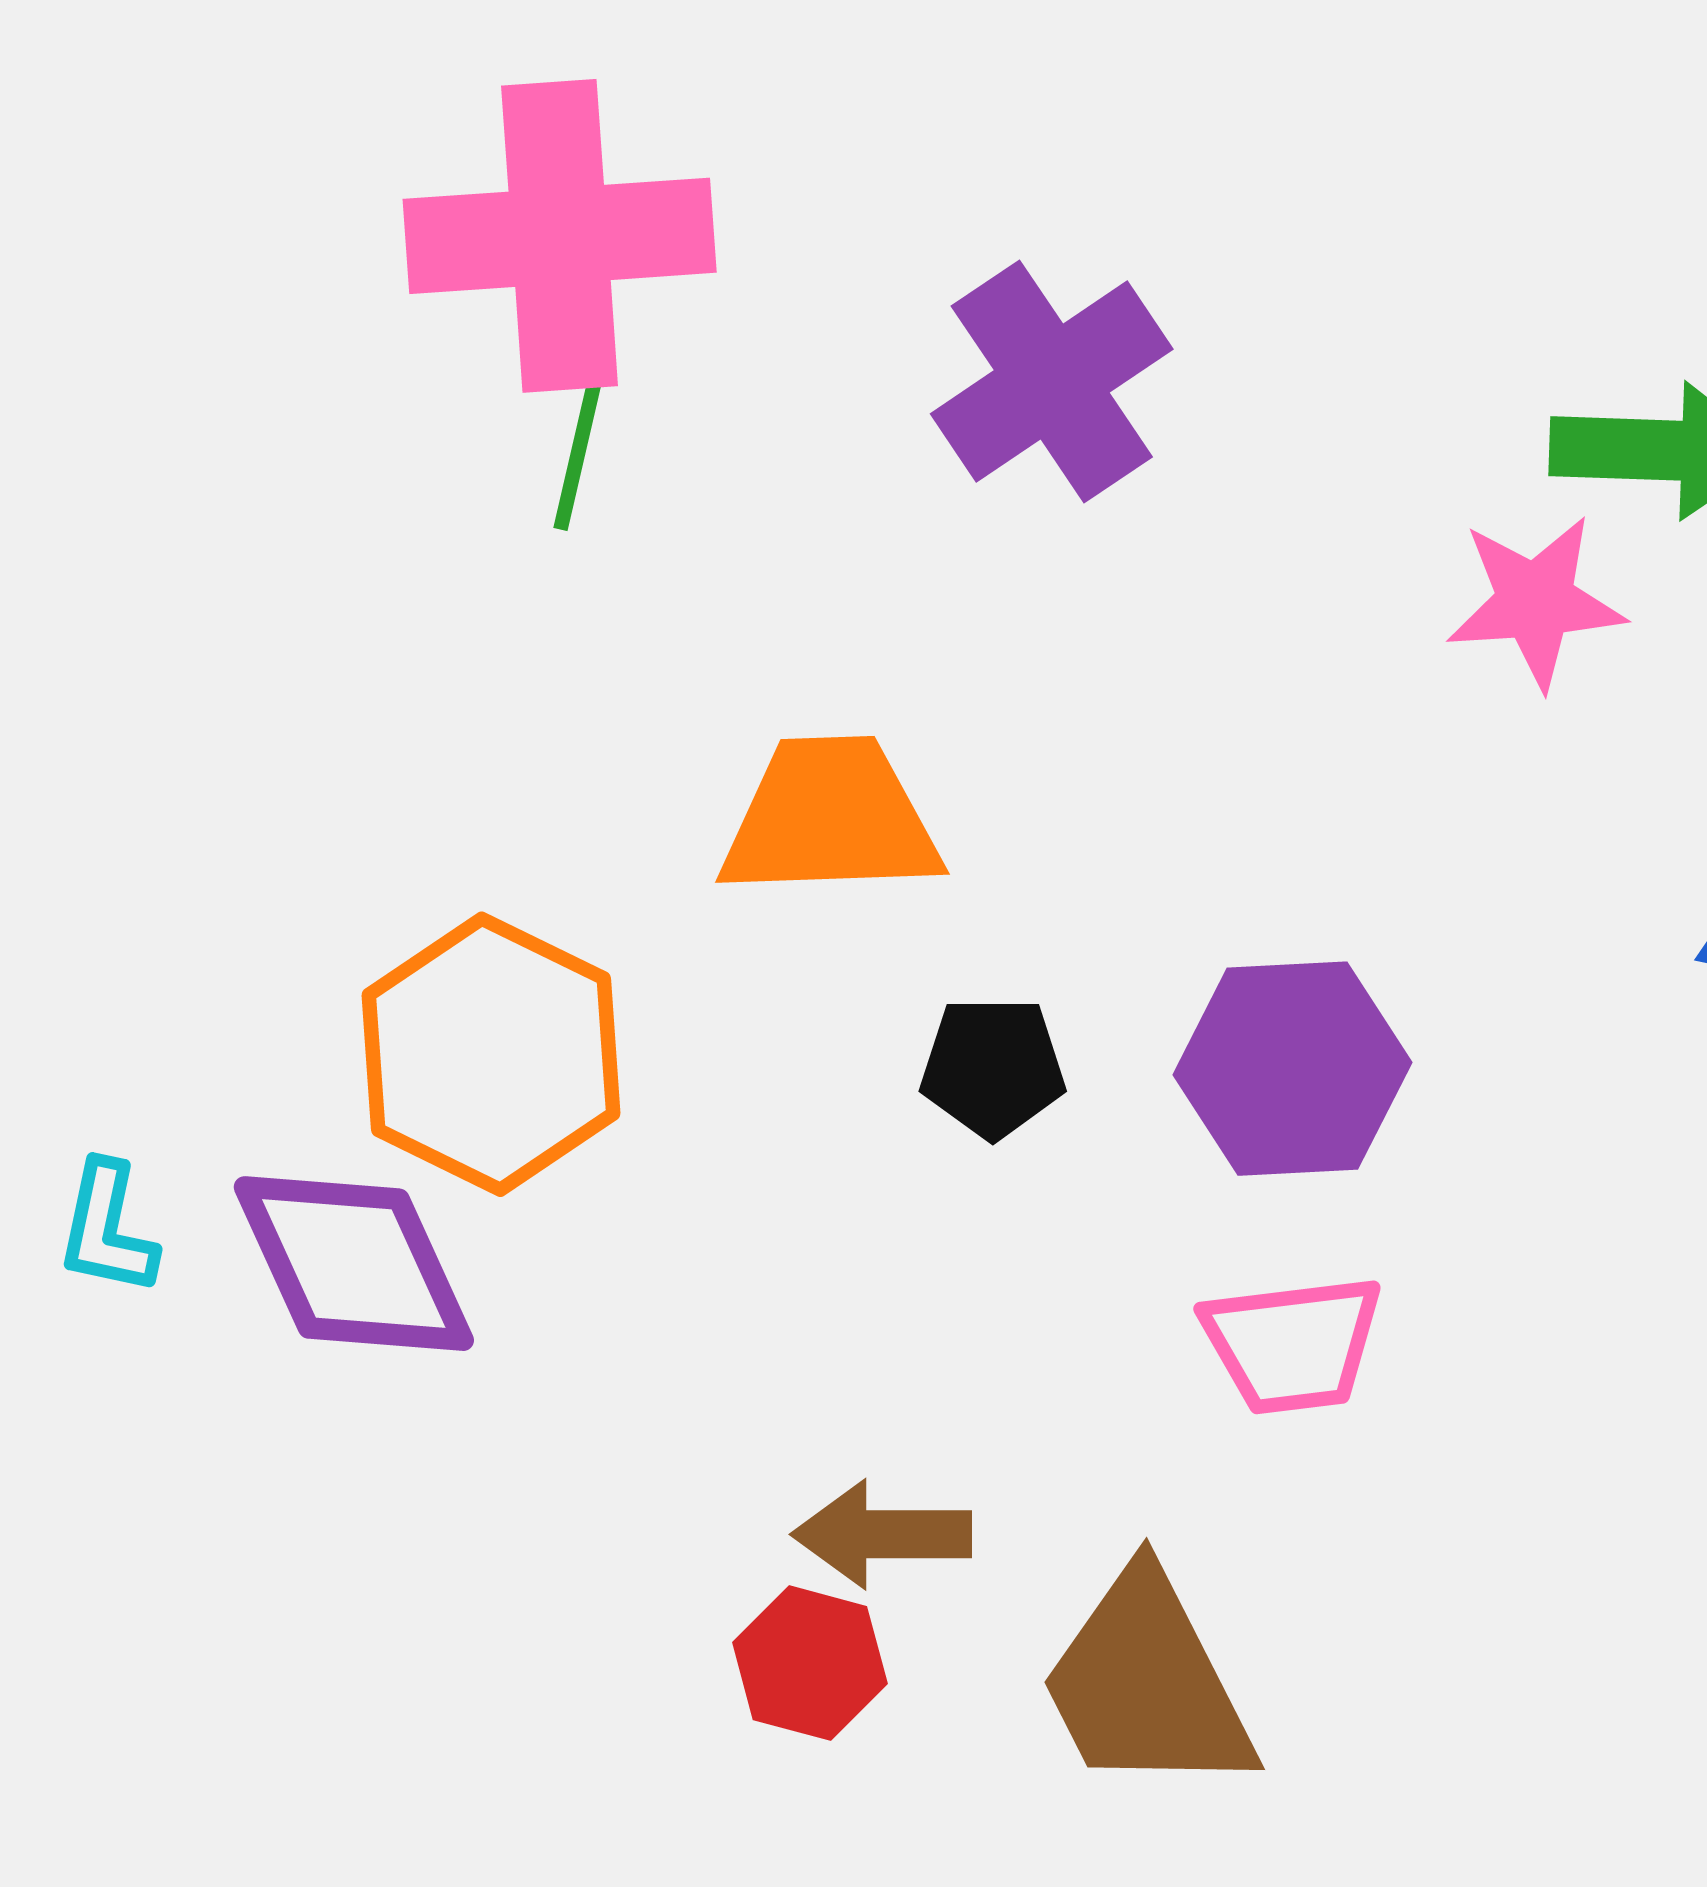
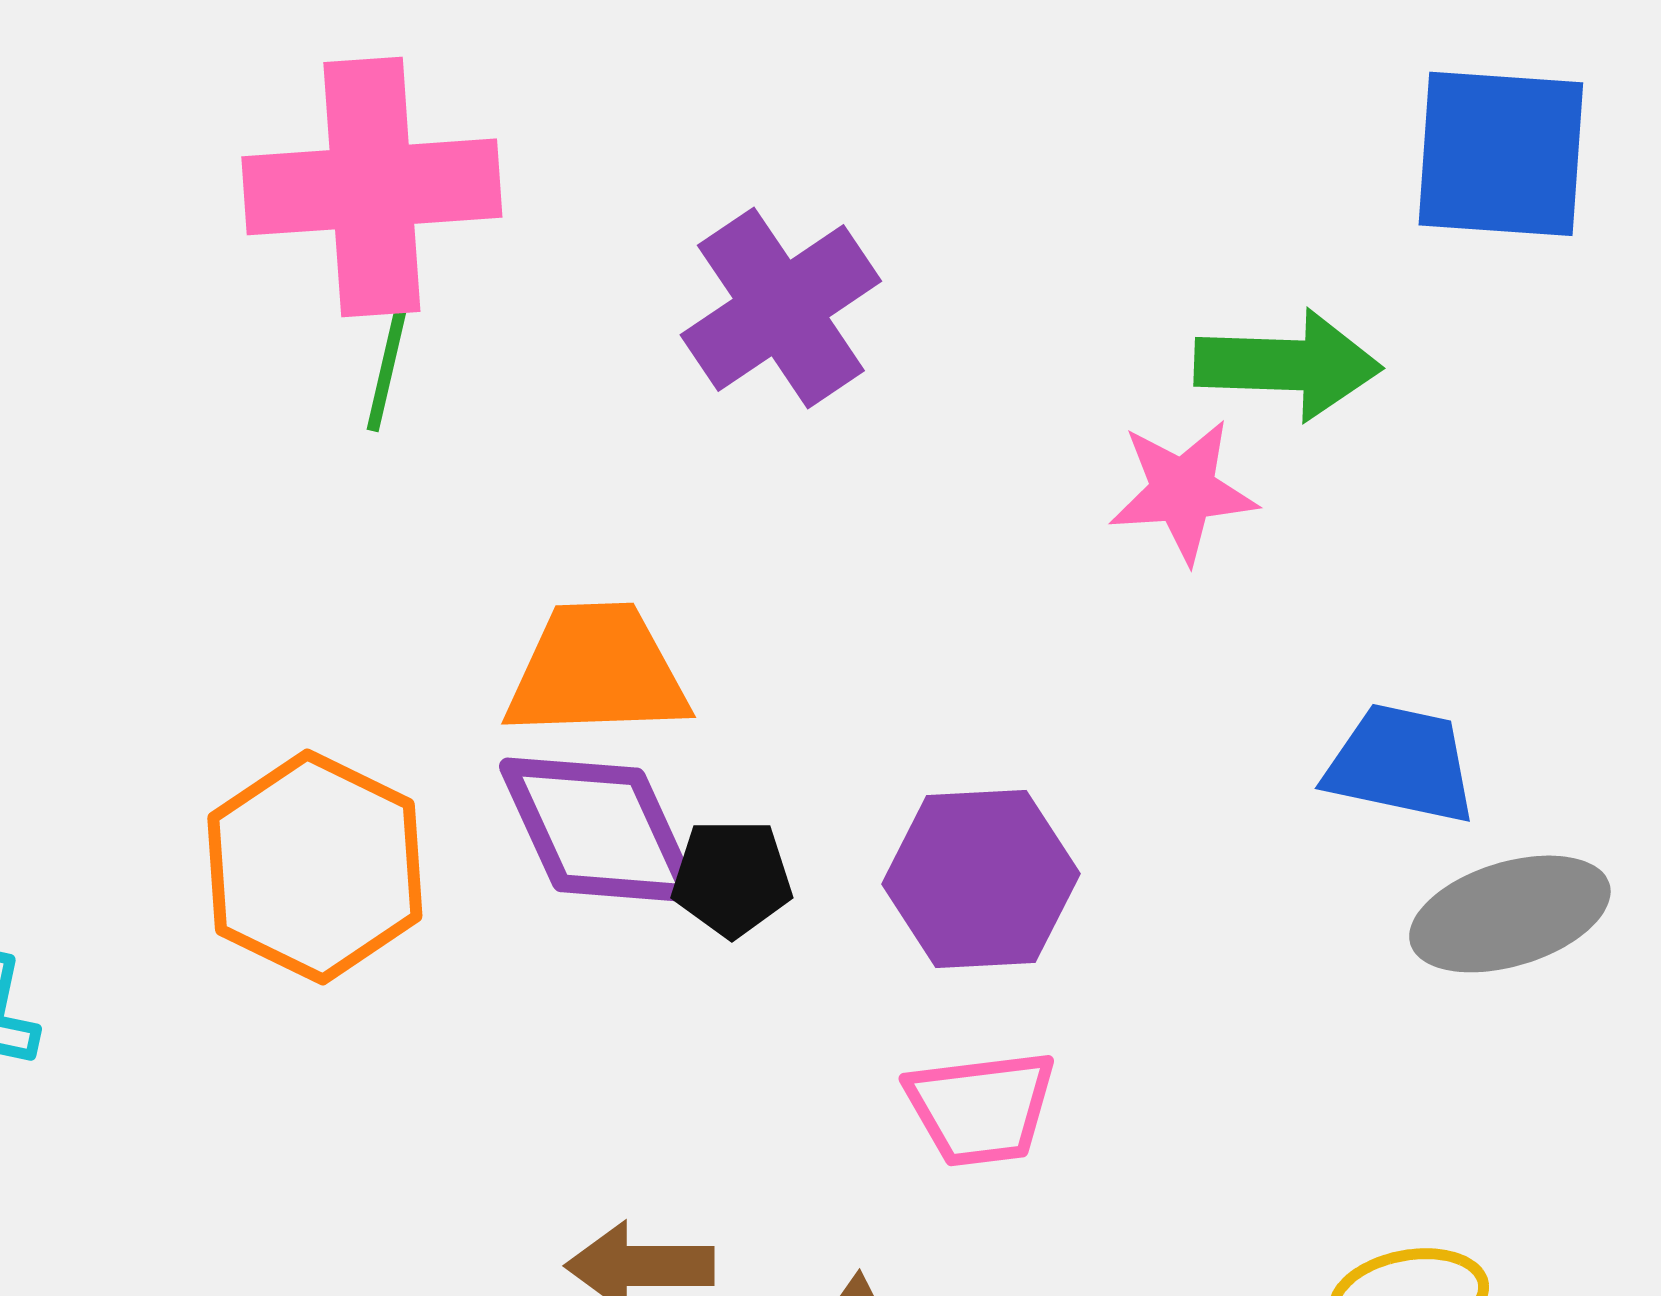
purple diamond: (354, 1264) -> (599, 830), moved

